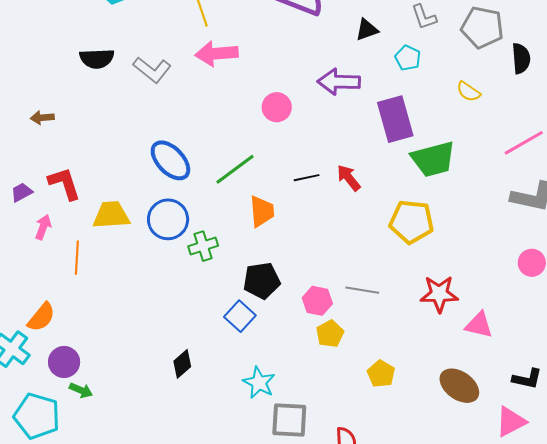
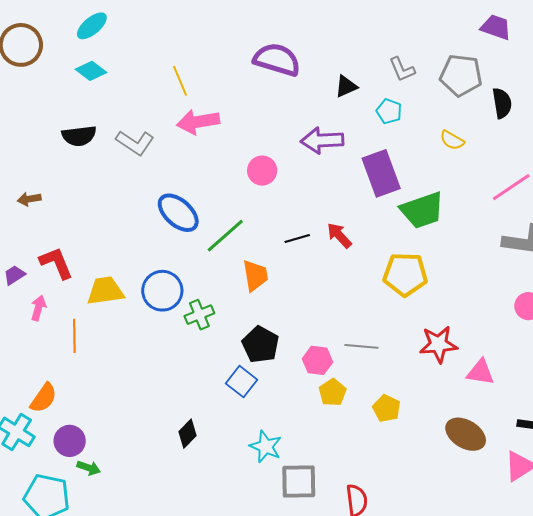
blue ellipse: (170, 160) -> (178, 213), moved
black pentagon: (262, 281) -> (260, 345), turned -30
yellow pentagon: (381, 374) -> (387, 408), moved

